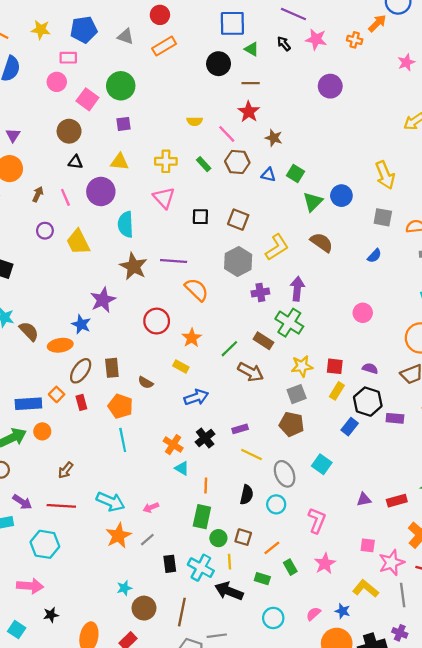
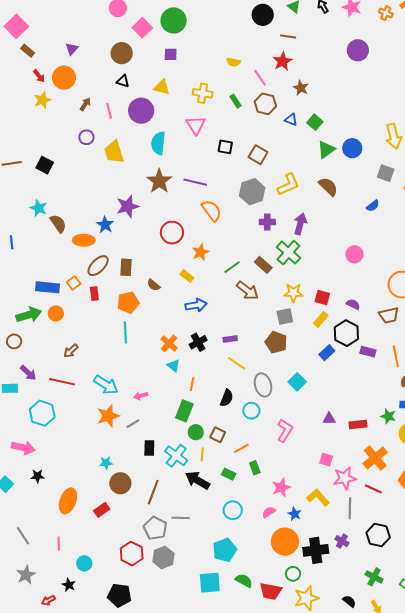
orange pentagon: (120, 406) -> (128, 302), turned 30
pink star: (325, 564) -> (281, 487), moved

